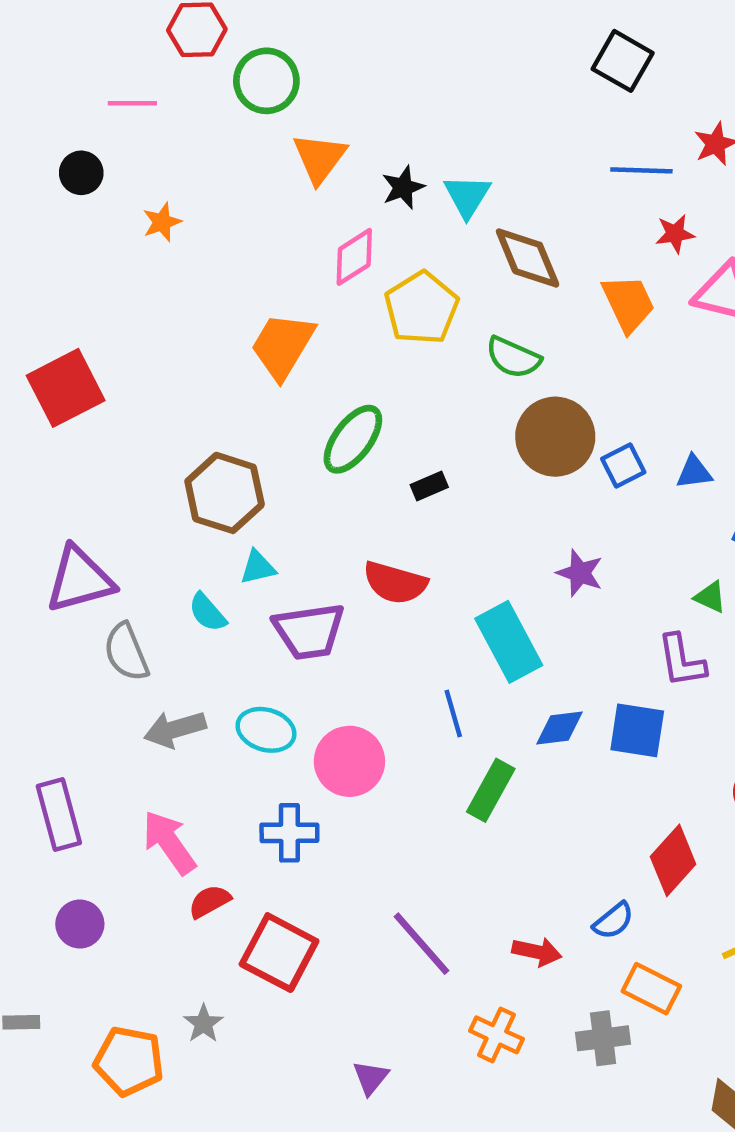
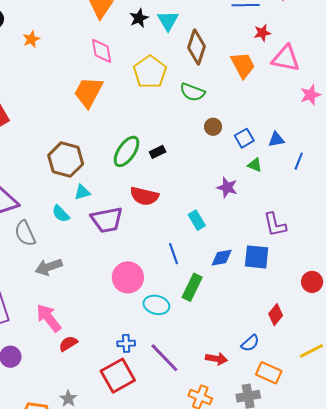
pink diamond: (354, 257) -> (102, 51), moved, turned -64
brown diamond: (528, 258) -> (197, 47), turned 44
brown circle: (555, 437) -> (213, 127), size x0.5
green ellipse: (353, 439) -> (126, 151), moved
green triangle: (710, 597) -> (255, 165), moved
cyan rectangle: (509, 642) -> (197, 220), size x0.6
cyan ellipse: (266, 730) -> (156, 305), moved
blue cross: (289, 833) -> (126, 343), moved, size x0.7
red diamond: (673, 860) -> (276, 315), size x0.7
red square: (279, 953) -> (118, 376), moved, turned 36

